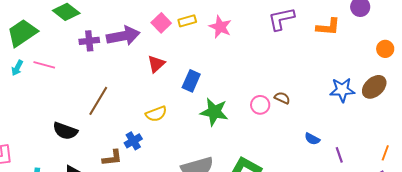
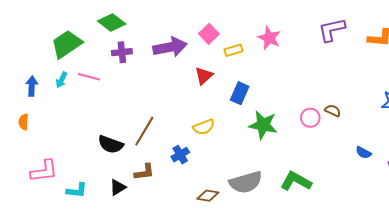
yellow rectangle: (187, 21) -> (233, 50), moved
purple cross: (89, 41) -> (122, 52), moved
brown line: (98, 101) -> (144, 131), moved
brown L-shape: (112, 158) -> (144, 172), moved

